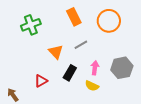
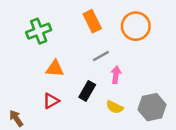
orange triangle: (56, 52) -> (55, 69), moved, turned -42
pink arrow: (95, 68) -> (116, 75), moved
gray hexagon: (122, 68) -> (152, 107), moved

